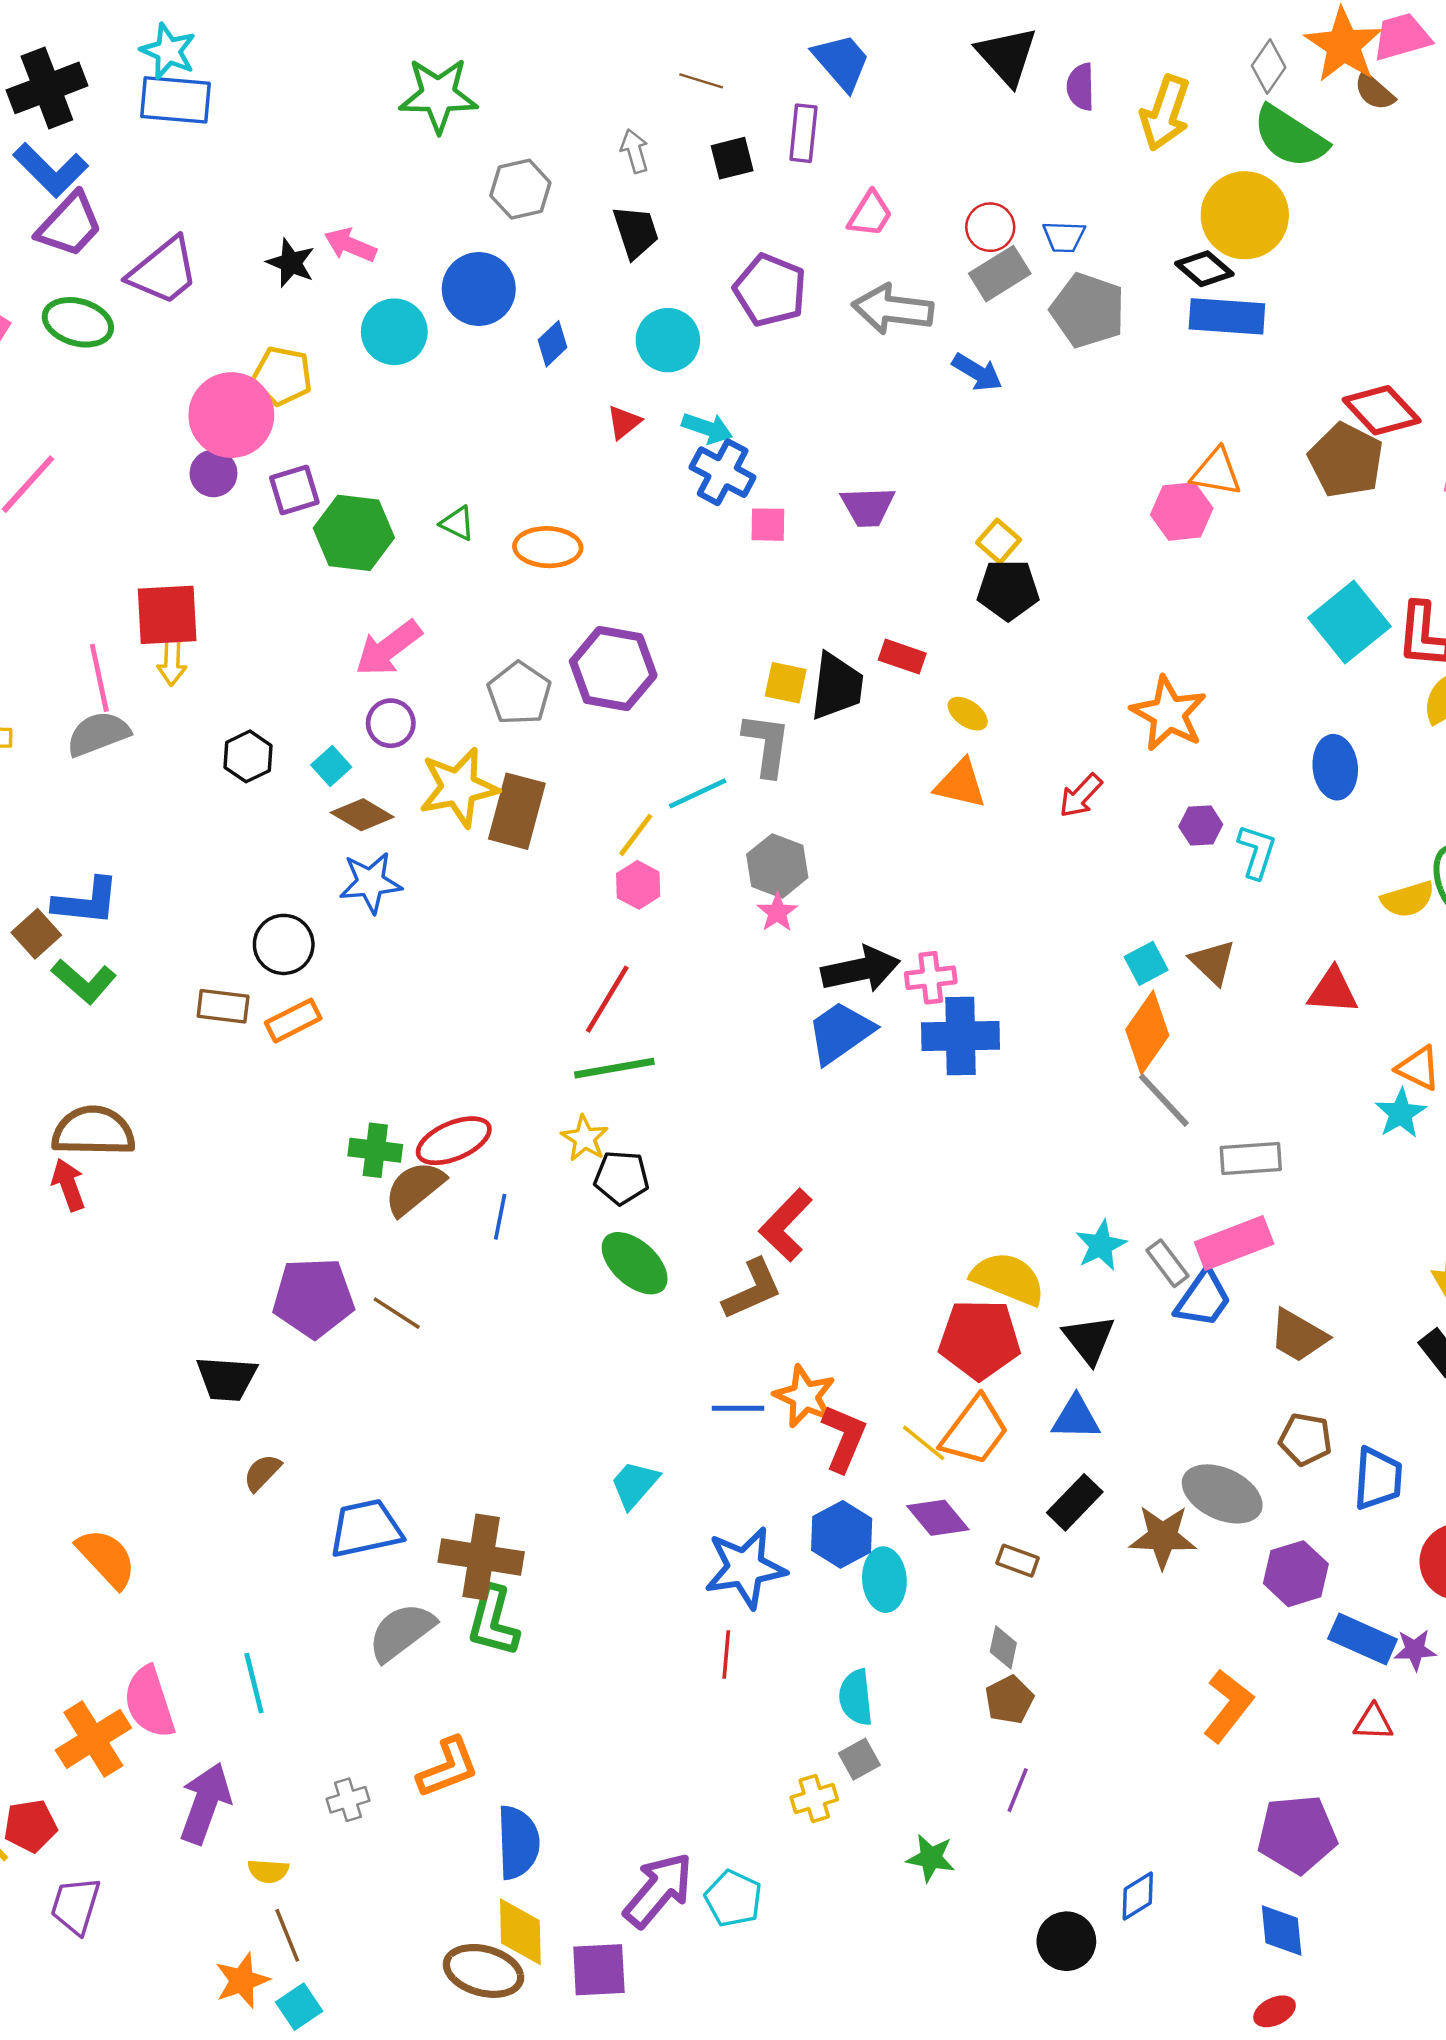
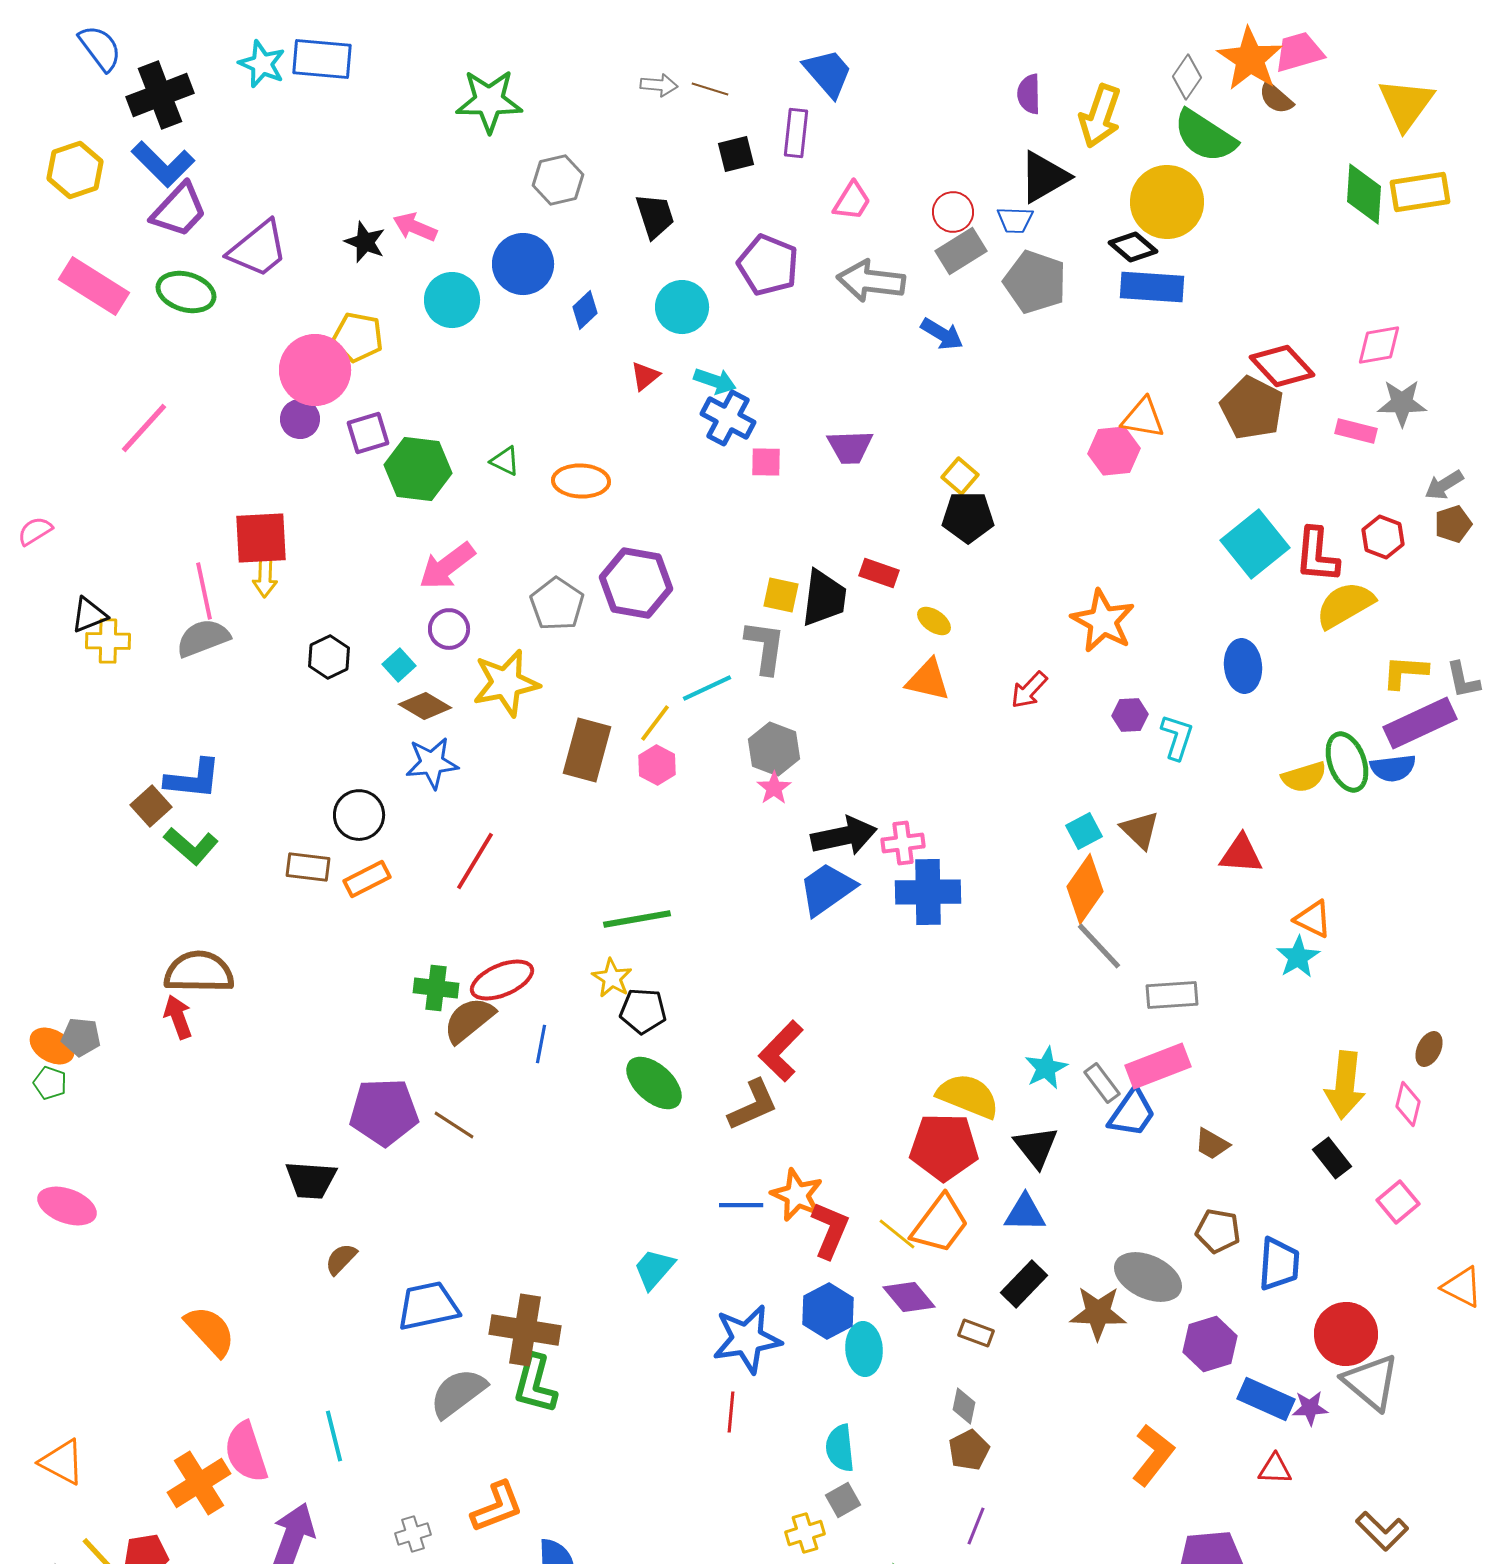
black triangle: (1007, 56) -> (1044, 177), moved, turned 42
blue rectangle: (175, 100) -> (322, 59), moved
gray arrow: (635, 151) -> (659, 85), moved, turned 111
brown rectangle: (517, 811) -> (587, 750), moved
red line: (607, 999) -> (475, 861), moved
brown trapezoid: (1298, 1336) -> (1212, 1144), size x0.7

